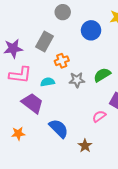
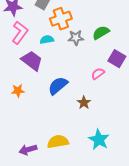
orange cross: (62, 61) -> (61, 19), size x1.5
pink L-shape: (20, 75) -> (20, 33), turned -60
blue semicircle: (59, 128) -> (58, 86), turned -85

